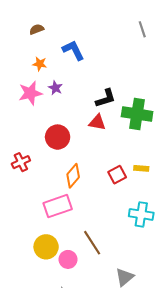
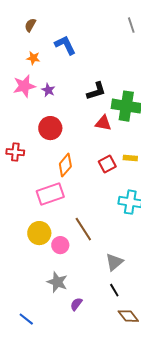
brown semicircle: (37, 29) -> (30, 25), turned -40
purple star: (55, 88) -> (48, 90), moved
red triangle: (97, 122) -> (103, 123), moved
red cross: (21, 162) -> (15, 152), turned 30

